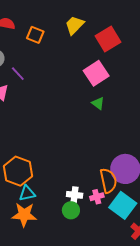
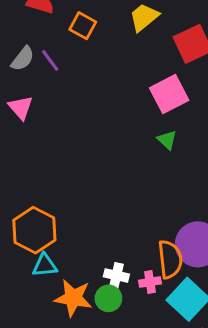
purple line: (18, 74) -> (50, 60), moved
orange star: (24, 215) -> (73, 298), moved

